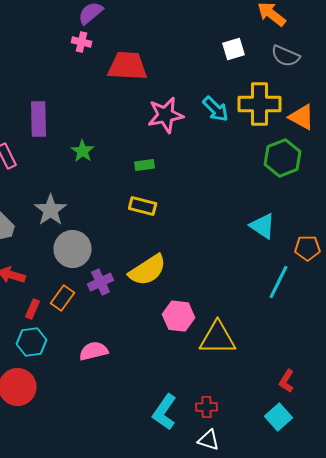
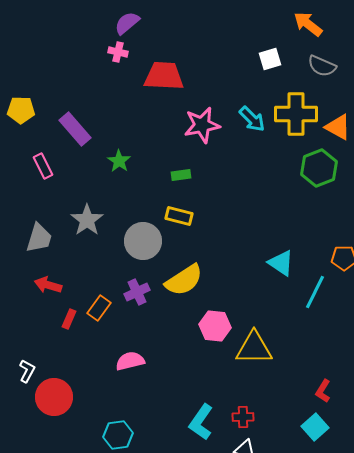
purple rectangle: (39, 119) -> (75, 129), turned -40
cyan triangle: (263, 226) -> (281, 263), moved
gray circle: (73, 249) -> (143, 241), moved
cyan hexagon: (32, 342) -> (118, 435), moved

